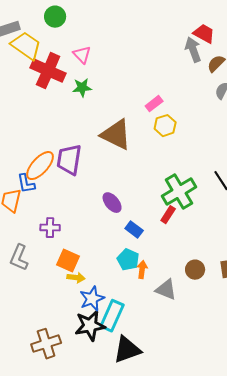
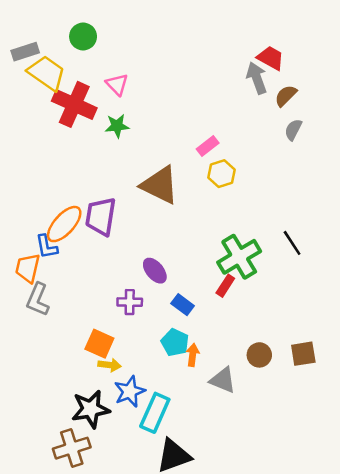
purple cross: (50, 228) -> (130, 302), moved
gray L-shape: (19, 258) -> (38, 300), moved
black star: (90, 326) -> (91, 409), moved

